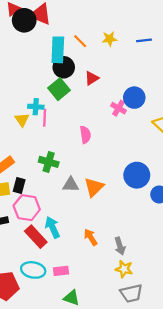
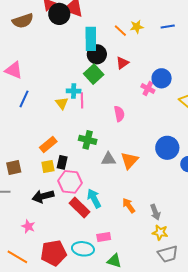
orange line: (80, 41) -> (120, 31), moved
cyan ellipse: (33, 270) -> (83, 249), moved

